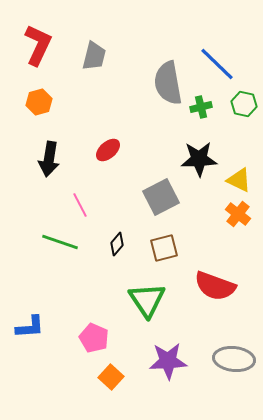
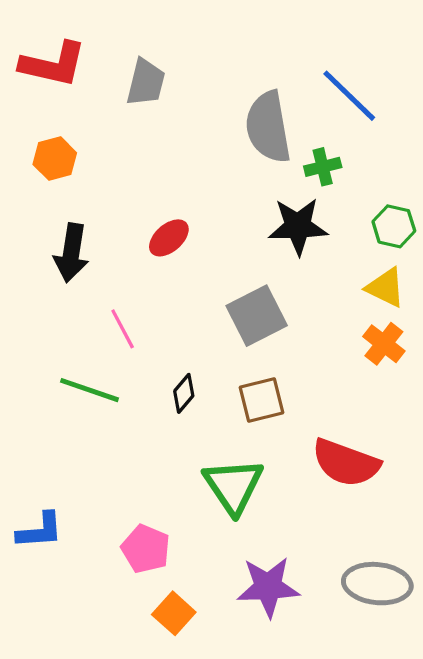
red L-shape: (38, 45) -> (53, 64), turned 78
green hexagon: (244, 104) -> (394, 226), moved
black star: (199, 159) -> (298, 226), moved

